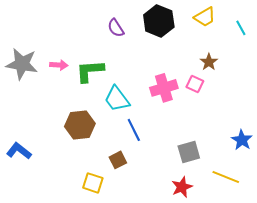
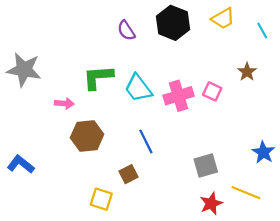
brown star: (209, 62) -> (247, 72), moved
pink arrow: (59, 65) -> (64, 103), moved
cyan trapezoid: (117, 99) -> (138, 88), moved
red star: (182, 187) -> (211, 203), moved

